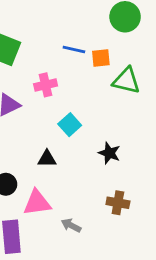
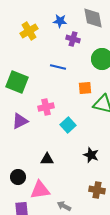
blue line: (74, 49) -> (58, 67), moved
cyan square: (70, 125) -> (68, 125), moved

